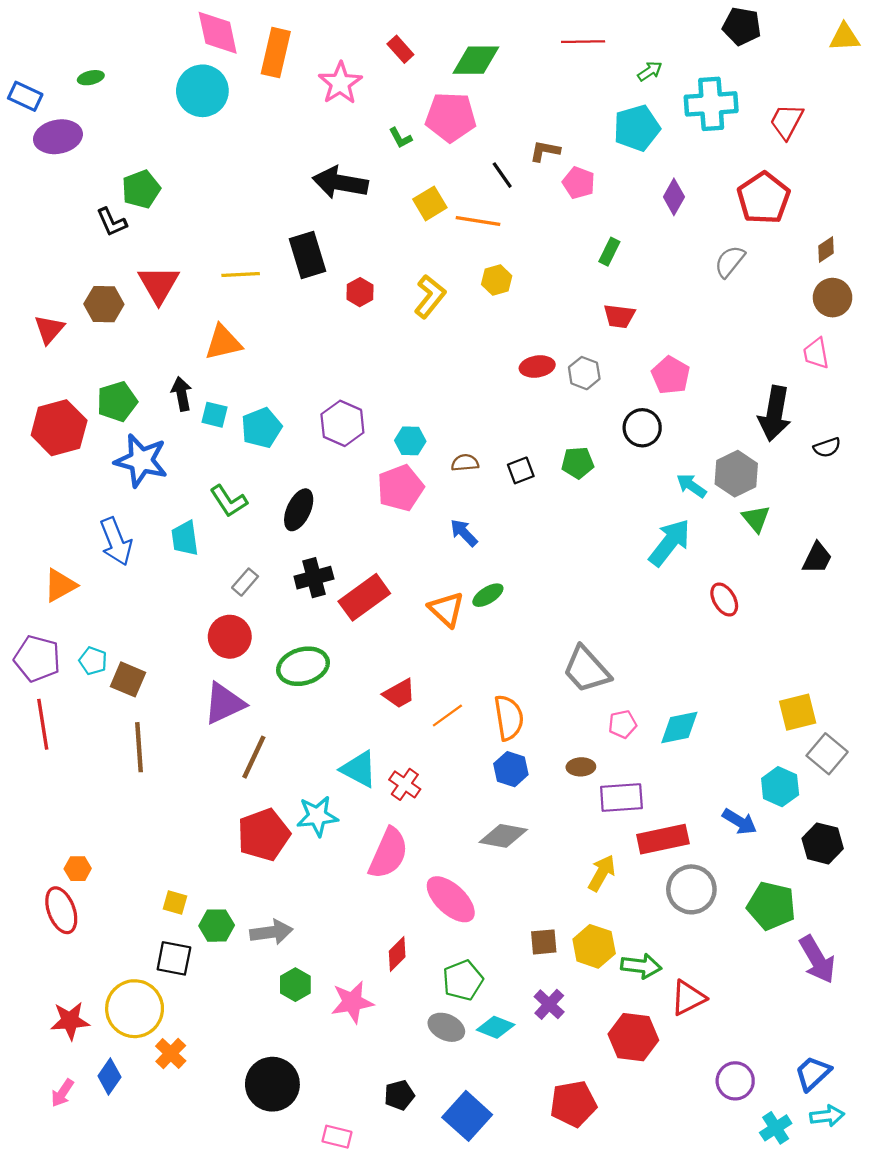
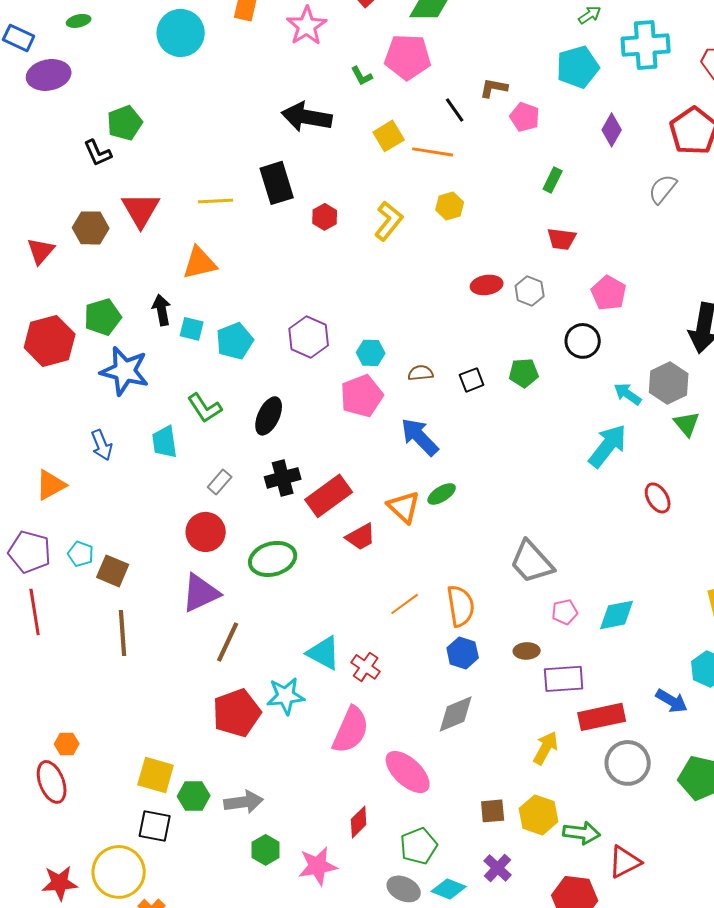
blue arrow: (464, 533) -> (420, 437), size x1.5
blue arrow: (116, 542) -> (102, 445), size x0.7
red trapezoid: (399, 694) -> (361, 537), moved
gray diamond: (503, 836) -> (456, 714), turned -33
yellow square: (175, 903) -> (156, 775), size x1.6

